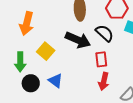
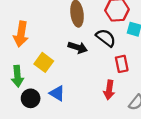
black arrow: (78, 40) -> (78, 48), size x0.7
red rectangle: (101, 59) -> (122, 64), moved

